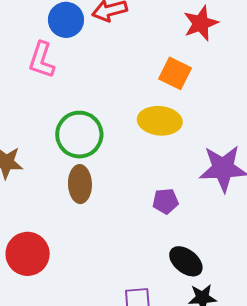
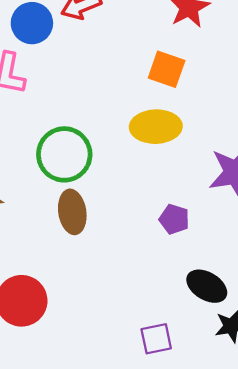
purple pentagon: (165, 201) -> (174, 219), turned 30

